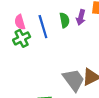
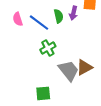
blue line: (43, 27) -> (39, 23), turned -35
green cross: (22, 38) -> (48, 48), moved

